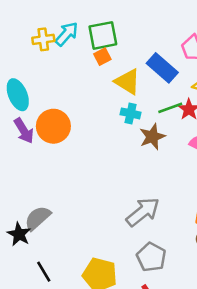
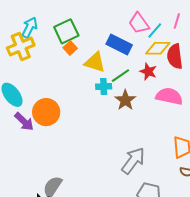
cyan arrow: (67, 34) -> (30, 27), moved
yellow cross: (43, 39) -> (21, 47), size x1.5
green line: (170, 108) -> (121, 76), moved

